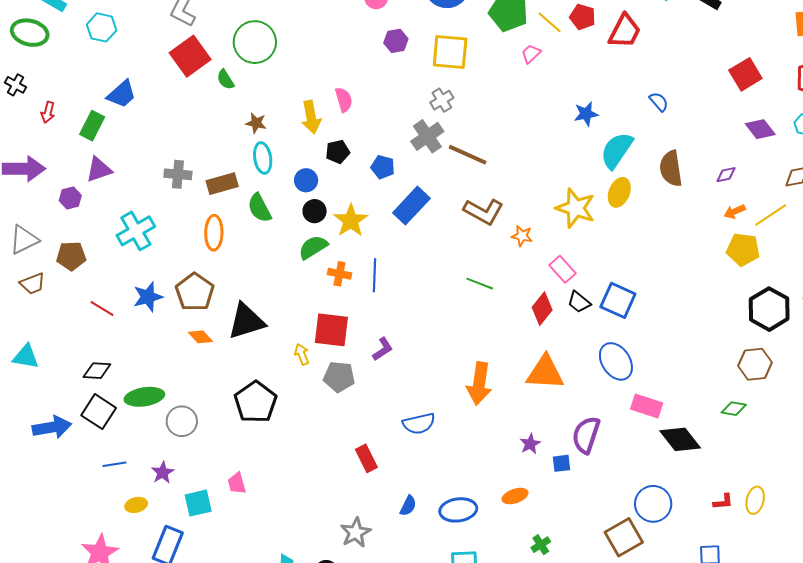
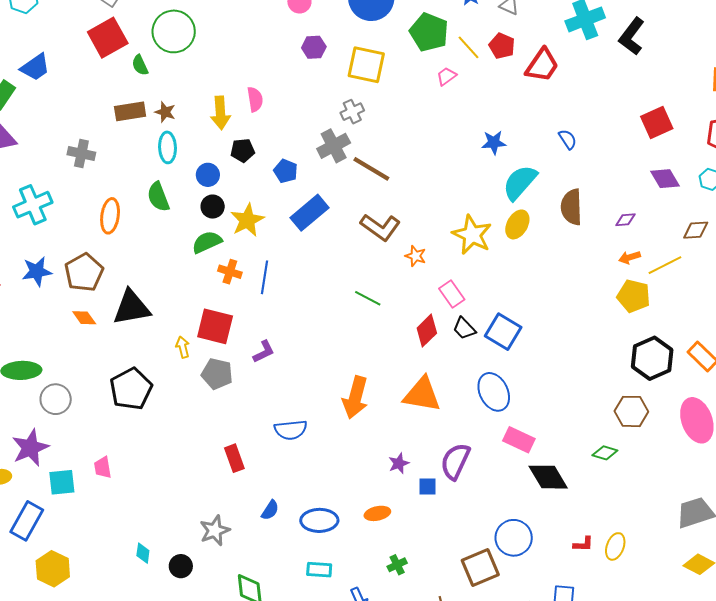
brown rectangle: (222, 184) -> (130, 111), moved
purple star: (163, 473) -> (30, 448), size x1.6

